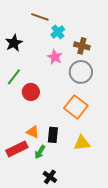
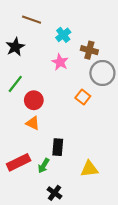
brown line: (40, 17) -> (32, 20), moved
gray circle: (81, 72) -> (102, 73), moved
orange square: (76, 107) -> (83, 97), moved, size x0.6
orange triangle: (33, 132) -> (33, 123), moved
yellow triangle: (82, 143) -> (89, 169), moved

